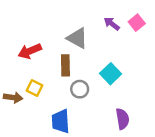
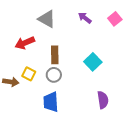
purple arrow: (112, 24) -> (85, 18), moved
gray triangle: (77, 38) -> (47, 19), moved
gray circle: (80, 89) -> (54, 75), moved

